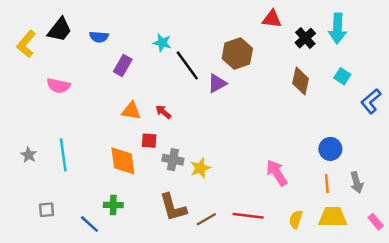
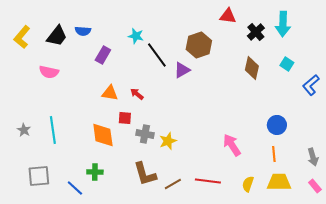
black trapezoid: (60, 30) -> (57, 36), moved
gray arrow: (357, 182) -> (313, 157), moved
gray square: (47, 210) -> (39, 176), size x1.6

